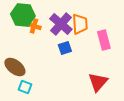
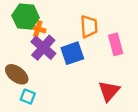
purple cross: (61, 24) -> (43, 48), moved
blue square: (65, 48) -> (72, 53), size x1.5

